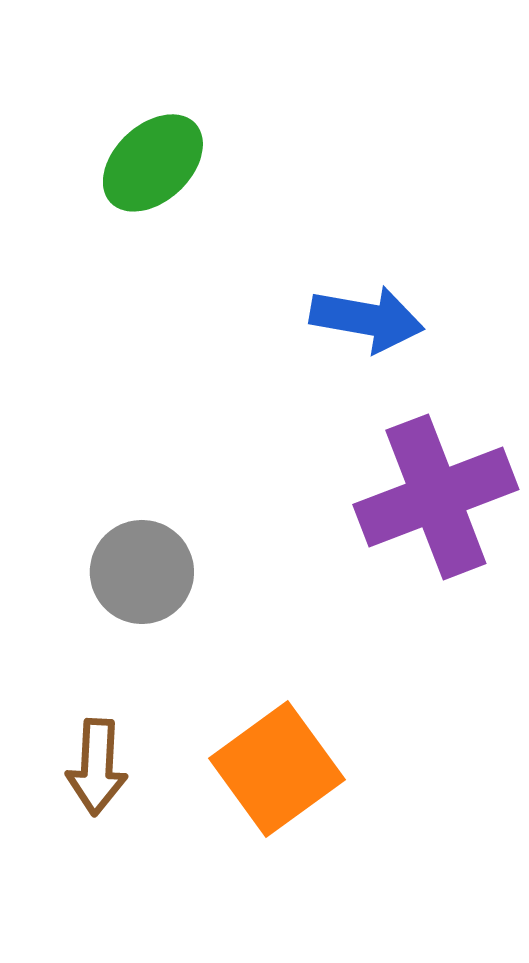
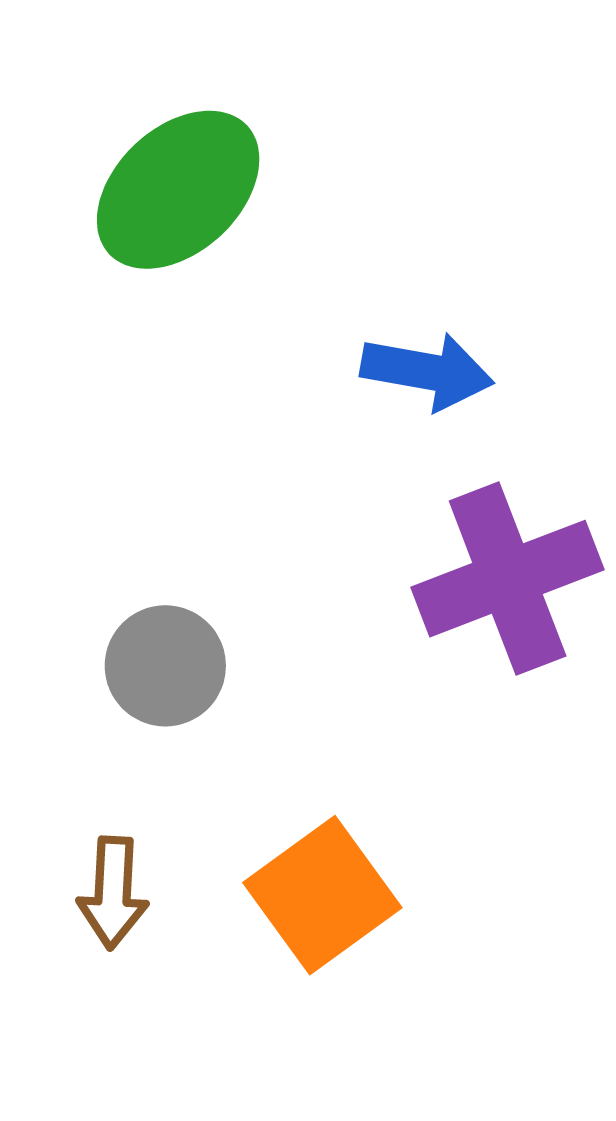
green ellipse: (153, 163) -> (178, 190), size x1.4

